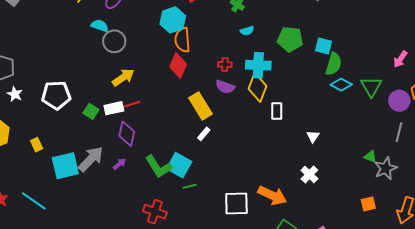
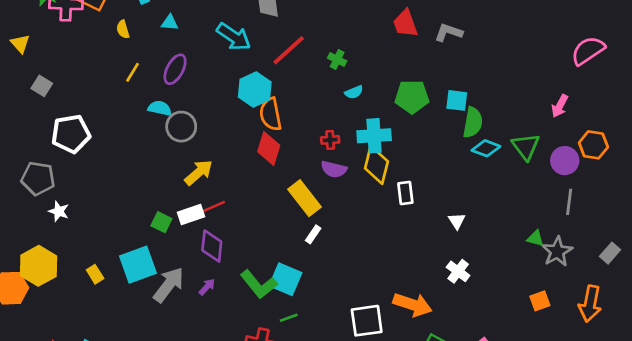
white pentagon: (56, 95) -> (71, 134), moved
cyan square: (65, 166) -> (138, 265), moved
green line: (190, 186) -> (289, 318), moved

